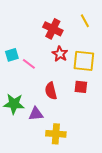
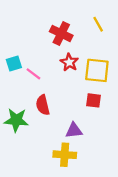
red semicircle: (51, 91) -> (43, 105), moved
purple triangle: (36, 114) -> (74, 130), moved

